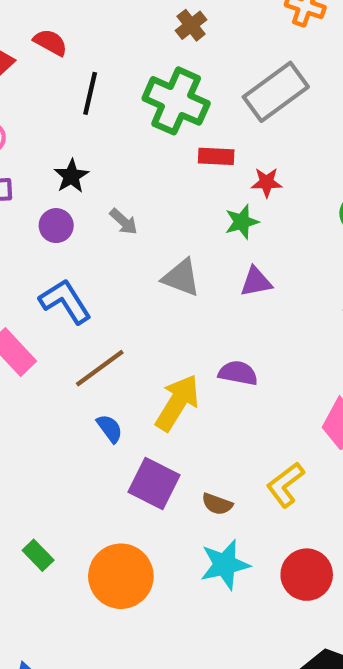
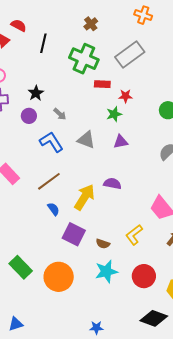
red semicircle: (50, 42) -> (19, 25), moved
black line: (90, 93) -> (43, 43), moved
blue L-shape: (65, 301) -> (51, 142), moved
green rectangle: (38, 555) -> (21, 267), size x1.6

